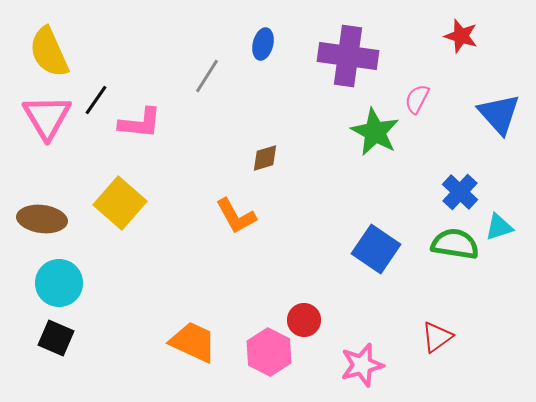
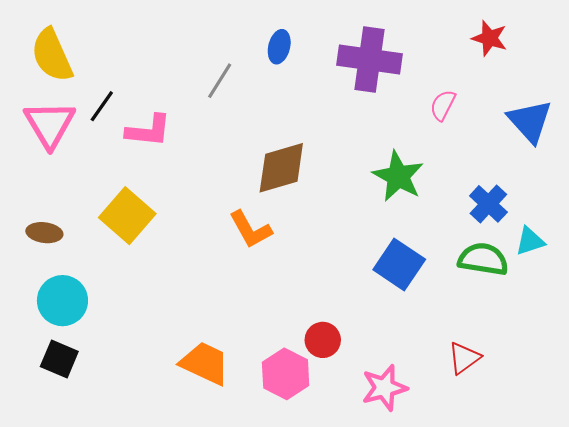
green star: (375, 132) -> (398, 176), moved
brown diamond: (265, 158) -> (281, 168), size x1.8
brown ellipse: (42, 219) -> (44, 233), size x0.7

